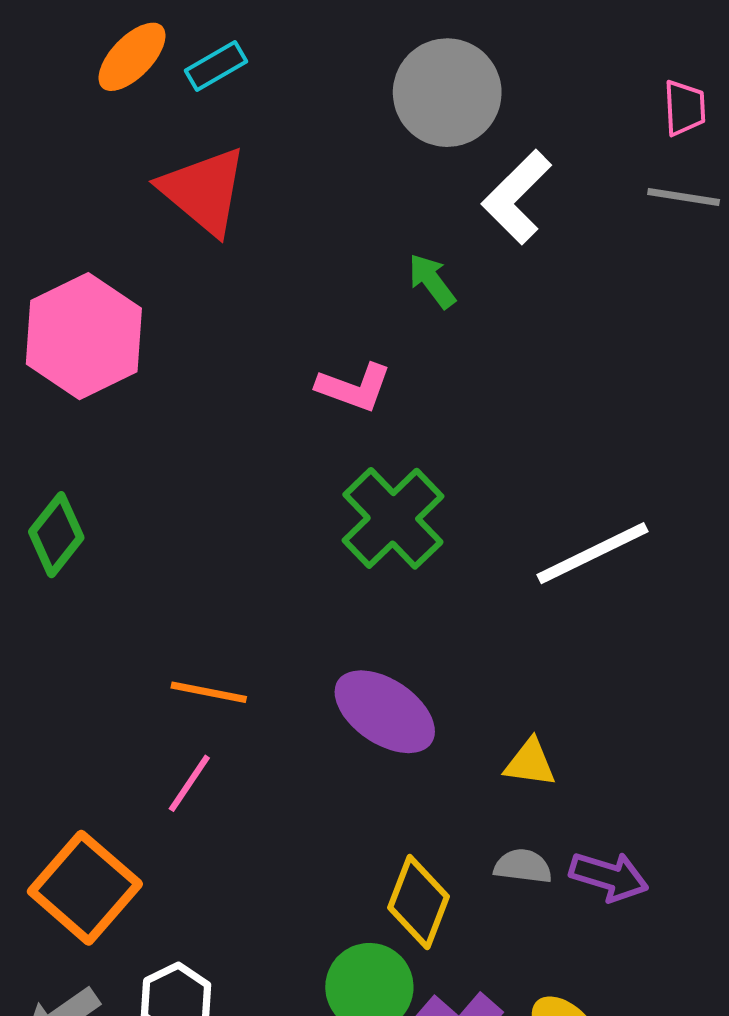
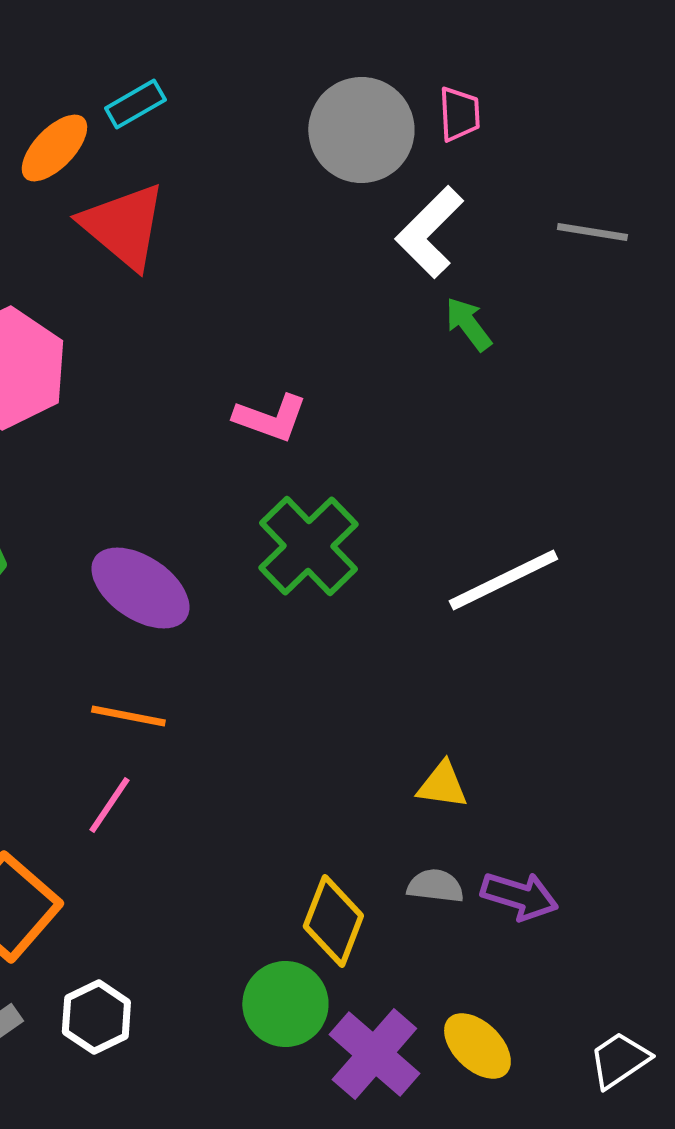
orange ellipse: (132, 57) -> (54, 148), moved
pink trapezoid: (685, 108) -> (459, 114), moved
green arrow: (432, 281) -> (468, 324), moved
purple ellipse: (385, 712) -> (140, 588), moved

